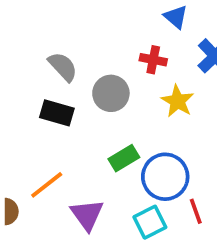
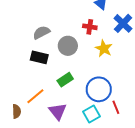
gray semicircle: (63, 67) -> (41, 32), turned -72
green rectangle: (124, 158) -> (65, 80), moved

